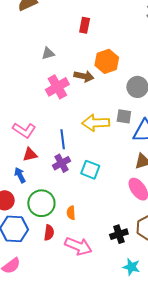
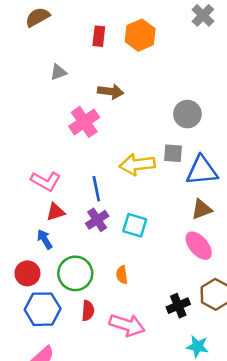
red rectangle: (85, 25) -> (99, 36), moved
gray triangle: (48, 53) -> (58, 72), moved
orange hexagon: (107, 61) -> (140, 35), moved
brown arrow: (84, 76) -> (111, 91), moved
orange semicircle: (71, 213) -> (122, 275), moved

